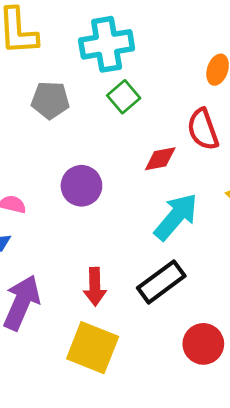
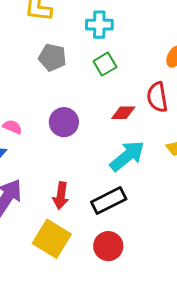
cyan cross: (107, 44) -> (99, 25), size x0.7
red circle: (203, 344) -> (108, 246), moved

